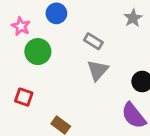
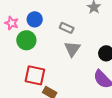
blue circle: (56, 13) -> (35, 19), moved
red square: (24, 97) -> (35, 75), moved, size x1.5

